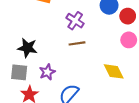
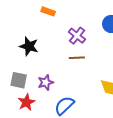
black star: (27, 48) -> (29, 46), moved

